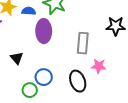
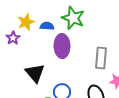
black triangle: (17, 58) -> (35, 73), size x1.5

